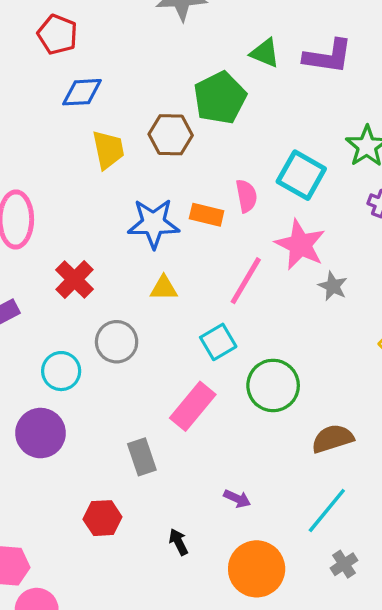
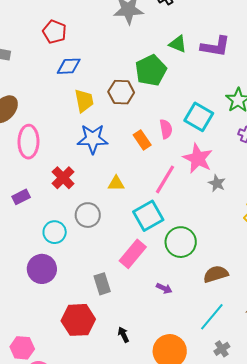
orange rectangle: (207, 215) -> (142, 140), turned 42
blue star: (153, 223) -> (93, 139), moved
cyan square: (218, 342) -> (148, 216), size x1.4
purple arrow: (237, 499) -> (164, 288), moved
red hexagon: (103, 518) -> (78, 320), size x1.5

